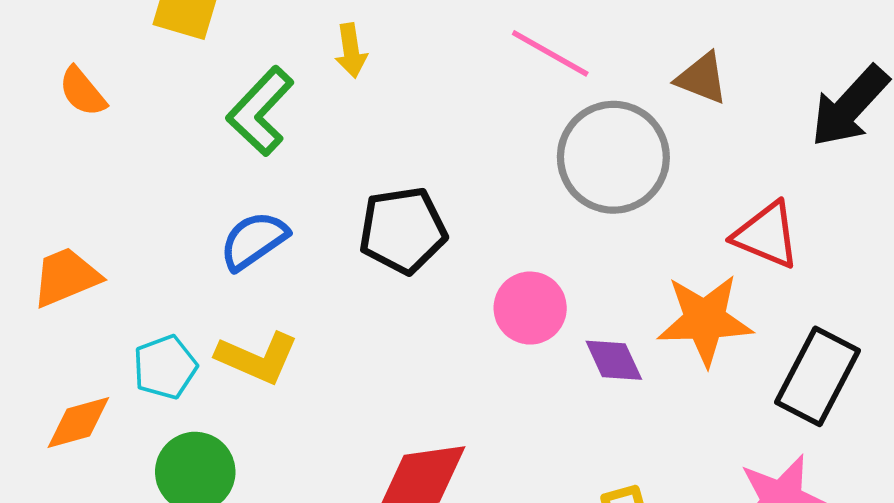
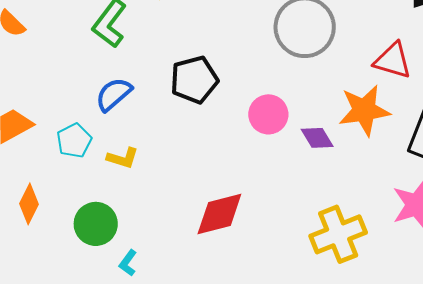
yellow L-shape: (257, 358) -> (123, 158), size x0.7
cyan pentagon: (165, 367) -> (74, 141), moved
orange diamond: (78, 422) -> (29, 204), turned -42

